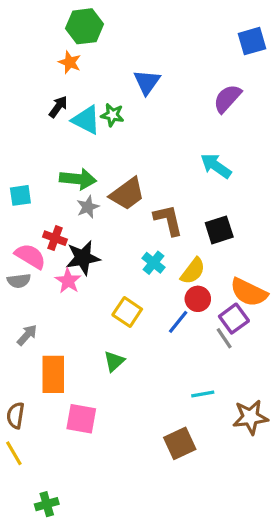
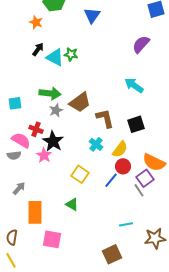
orange star: (70, 62) -> (36, 22), moved
blue triangle: (147, 82) -> (92, 15), moved
black star: (83, 258) -> (53, 141), turned -30
green triangle: (114, 361) -> (72, 204), turned -48

